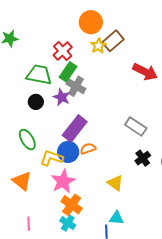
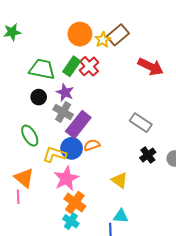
orange circle: (91, 22) -> (80, 34), moved
red cross: (63, 51) -> (89, 66), moved
gray cross: (76, 86) -> (63, 112), moved
pink line: (29, 224) -> (18, 197), moved

